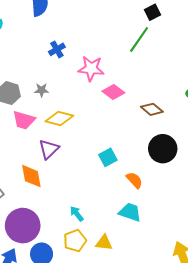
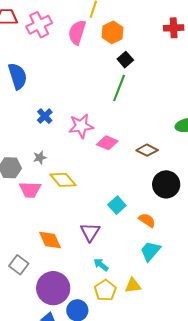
yellow diamond: (59, 118) -> (63, 180), turned 48
purple triangle: (49, 149) -> (90, 232), moved
cyan trapezoid: (130, 212) -> (150, 251), turned -55

